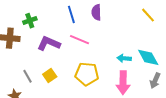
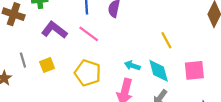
yellow line: (148, 15) -> (166, 40), moved

